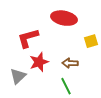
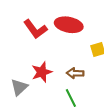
red L-shape: (28, 38) -> (35, 29), moved, turned -110

